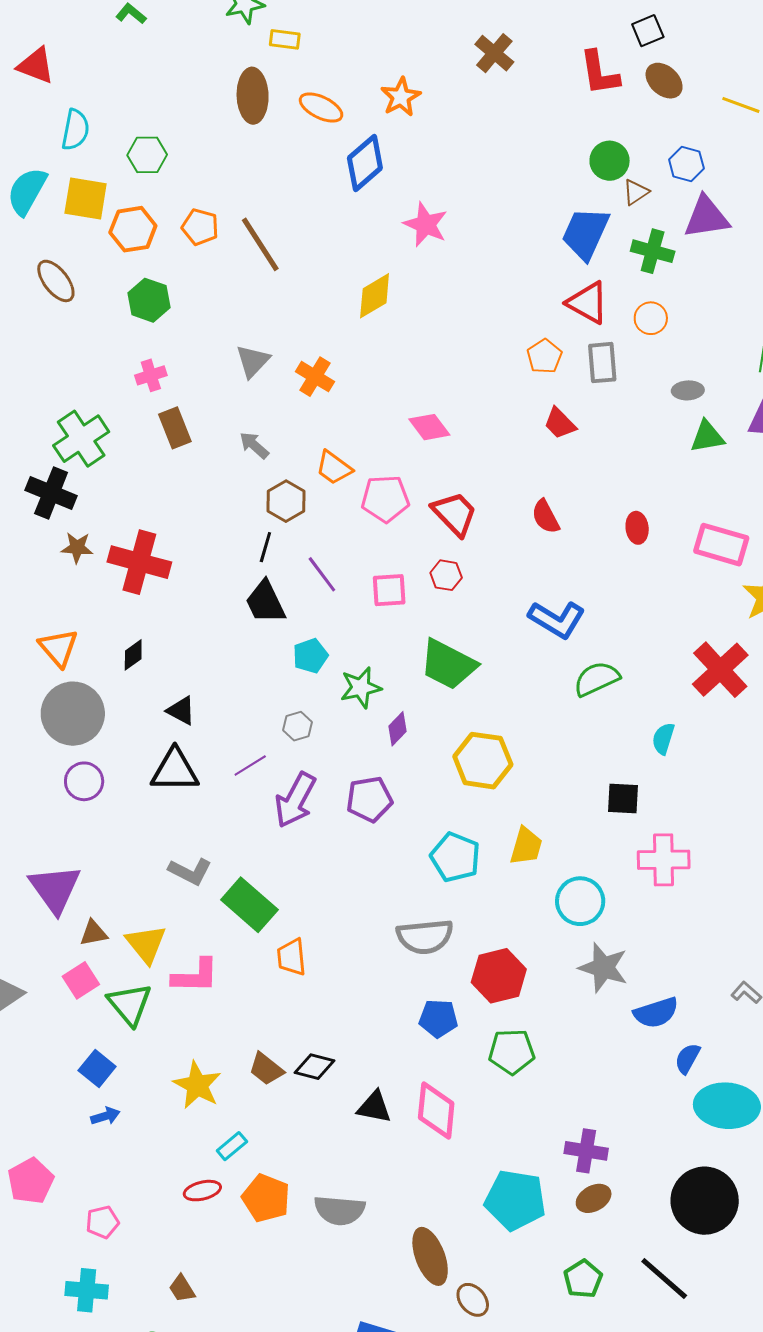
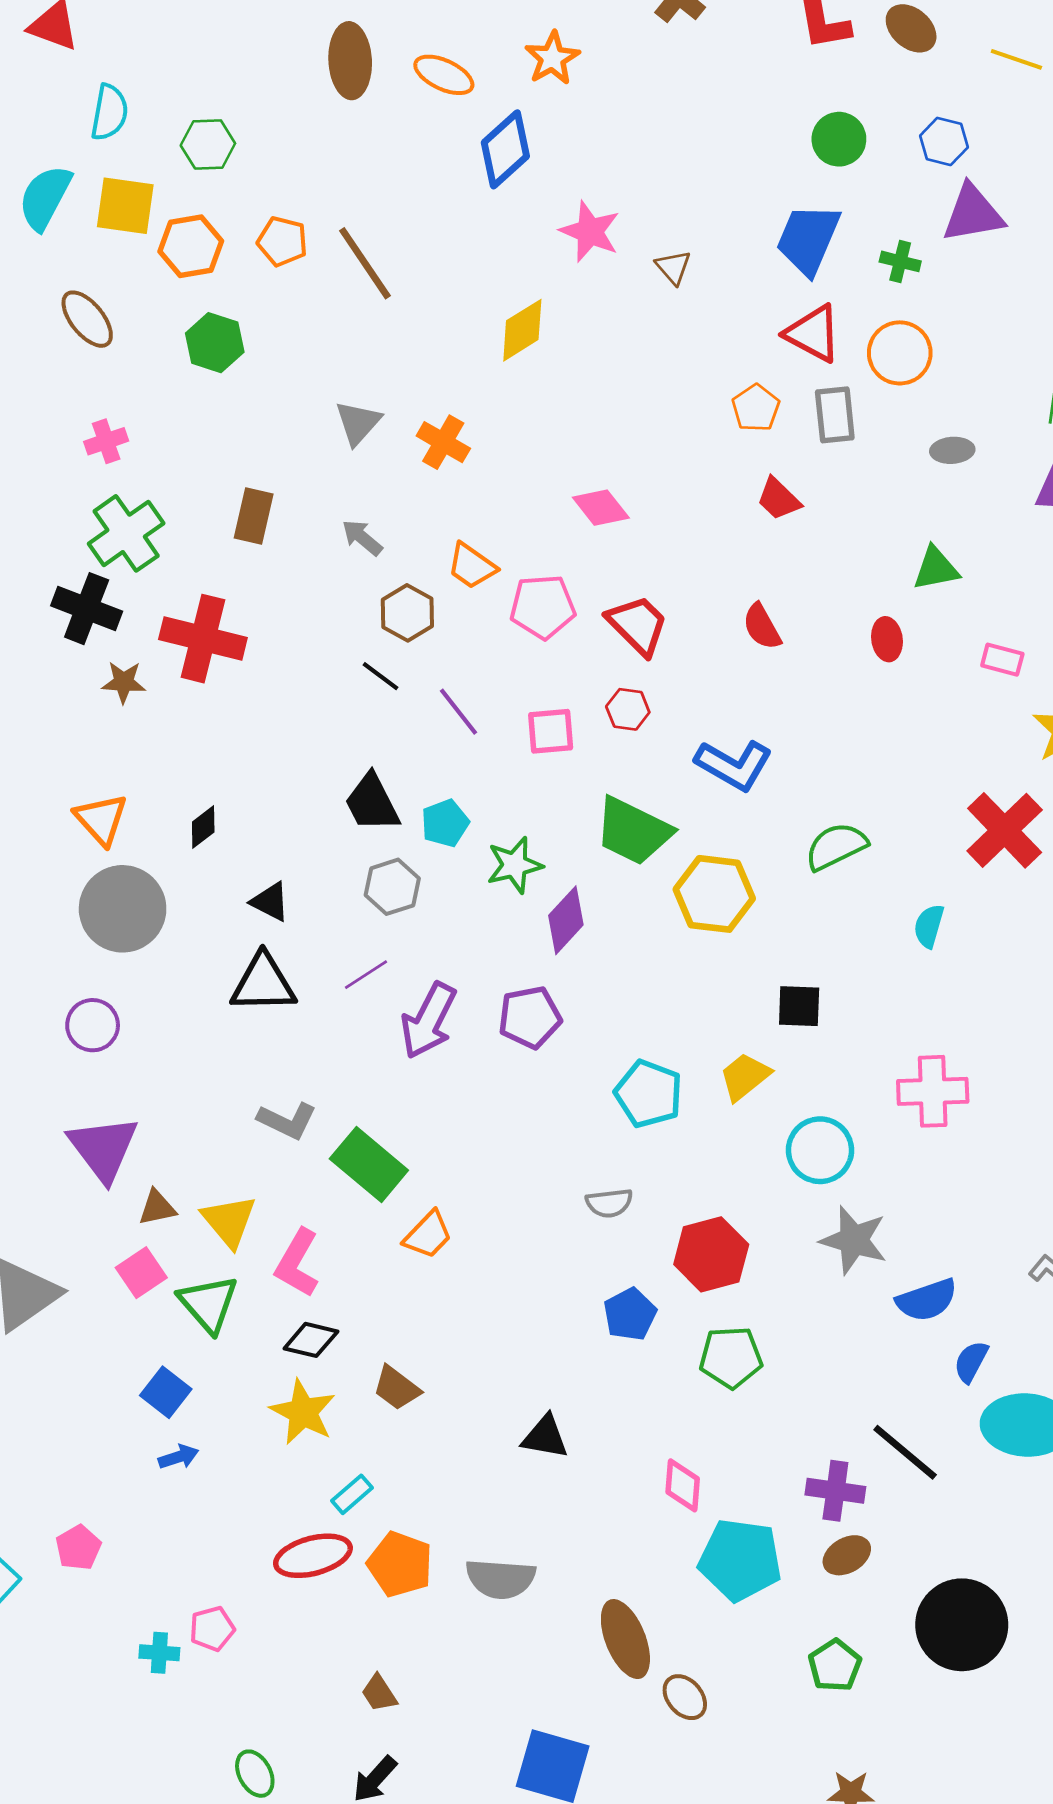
brown triangle: (636, 192) -> (673, 267), moved, turned -36
green cross: (653, 251) -> (900, 261), size x0.7
orange circle: (651, 318) -> (900, 353), size x1.4
pink cross: (151, 375) -> (106, 441), moved
brown rectangle: (175, 428) -> (254, 516), turned 36
green triangle: (707, 437) -> (936, 569), moved
pink rectangle: (721, 545) -> (1002, 660), size x0.6
black line: (265, 547) -> (381, 676), turned -68
red cross: (139, 562) -> (203, 639), moved
black trapezoid: (265, 602) -> (372, 803), moved
blue L-shape: (557, 619) -> (734, 765), moved
gray hexagon: (297, 726) -> (392, 887), moved, size x1.4
purple diamond: (397, 729) -> (566, 920), size x1.4
yellow hexagon: (483, 761) -> (714, 894), moved
purple circle: (84, 781) -> (93, 1025), moved
black square: (623, 798) -> (799, 1006), moved
yellow trapezoid: (526, 846) -> (745, 1077), turned -144
gray semicircle: (425, 937) -> (609, 1203), size x0.6
orange trapezoid: (292, 957) -> (428, 1235), turned -129
pink L-shape: (195, 976) -> (297, 1263), turned 120
blue pentagon: (438, 1018) -> (630, 1314), turned -30
black diamond: (314, 1067) -> (311, 1340), moved
pink diamond: (436, 1110) -> (683, 1485), moved, size x0.7
pink pentagon: (31, 1181) -> (78, 1548), size x0.7
red ellipse: (202, 1191) -> (313, 1556), size x1.5
black circle: (705, 1201) -> (962, 1625), moved
pink pentagon: (102, 1222) -> (212, 1629), moved
black line: (664, 1278) -> (905, 1452), moved
brown trapezoid: (182, 1289) -> (379, 1693), moved
cyan cross: (87, 1290) -> (159, 1653), moved, size x0.7

